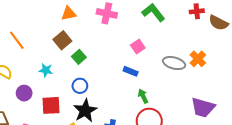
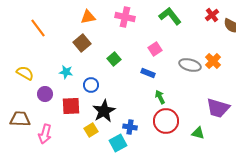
red cross: (197, 11) -> (212, 15), turned -32
orange line: (17, 40) -> (38, 28), moved
green square: (79, 57) -> (114, 59), moved
blue circle: (80, 86) -> (91, 85), moved

